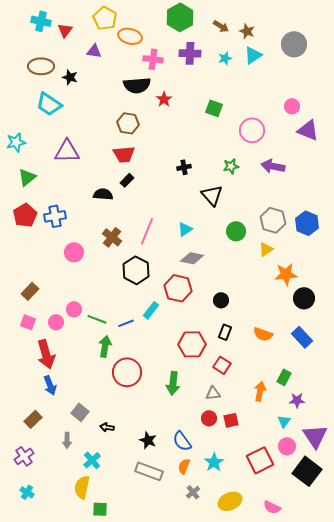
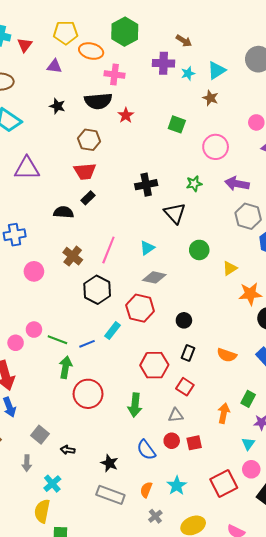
green hexagon: (180, 17) -> (125, 32), moved
yellow pentagon: (105, 18) -> (66, 33), turned -30
brown star: (247, 31) -> (210, 98), moved
purple cross: (190, 53) -> (164, 63), moved
black star: (70, 77) -> (57, 106), moved
black cross: (184, 167) -> (146, 185), size x1.5
gray hexagon: (273, 220) -> (248, 216), moved
blue semicircle: (182, 441) -> (146, 450), moved

